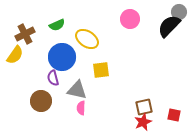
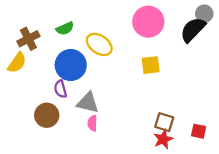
pink circle: (130, 19) -> (148, 22), size x1.4
yellow square: (101, 70) -> (151, 65), moved
brown square: (144, 107) -> (164, 122), turned 30

